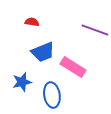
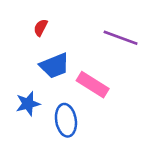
red semicircle: (32, 22) -> (41, 28), turned -72

